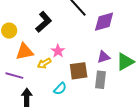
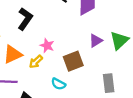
gray rectangle: (101, 80) -> (109, 83), moved
cyan semicircle: (60, 89) -> (58, 84), turned 88

